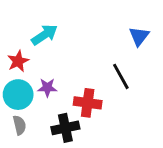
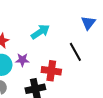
cyan arrow: (44, 35) -> (40, 32), moved

